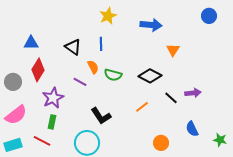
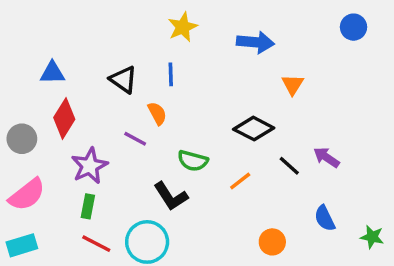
green semicircle: (113, 75) -> (193, 161), moved
purple arrow: (193, 93) -> (326, 157), turned -140
red line: (42, 141) -> (96, 244), moved

